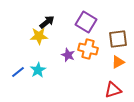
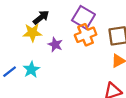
orange cross: (88, 49) -> (86, 35), moved, turned -36
purple star: (68, 55) -> (55, 45), moved

